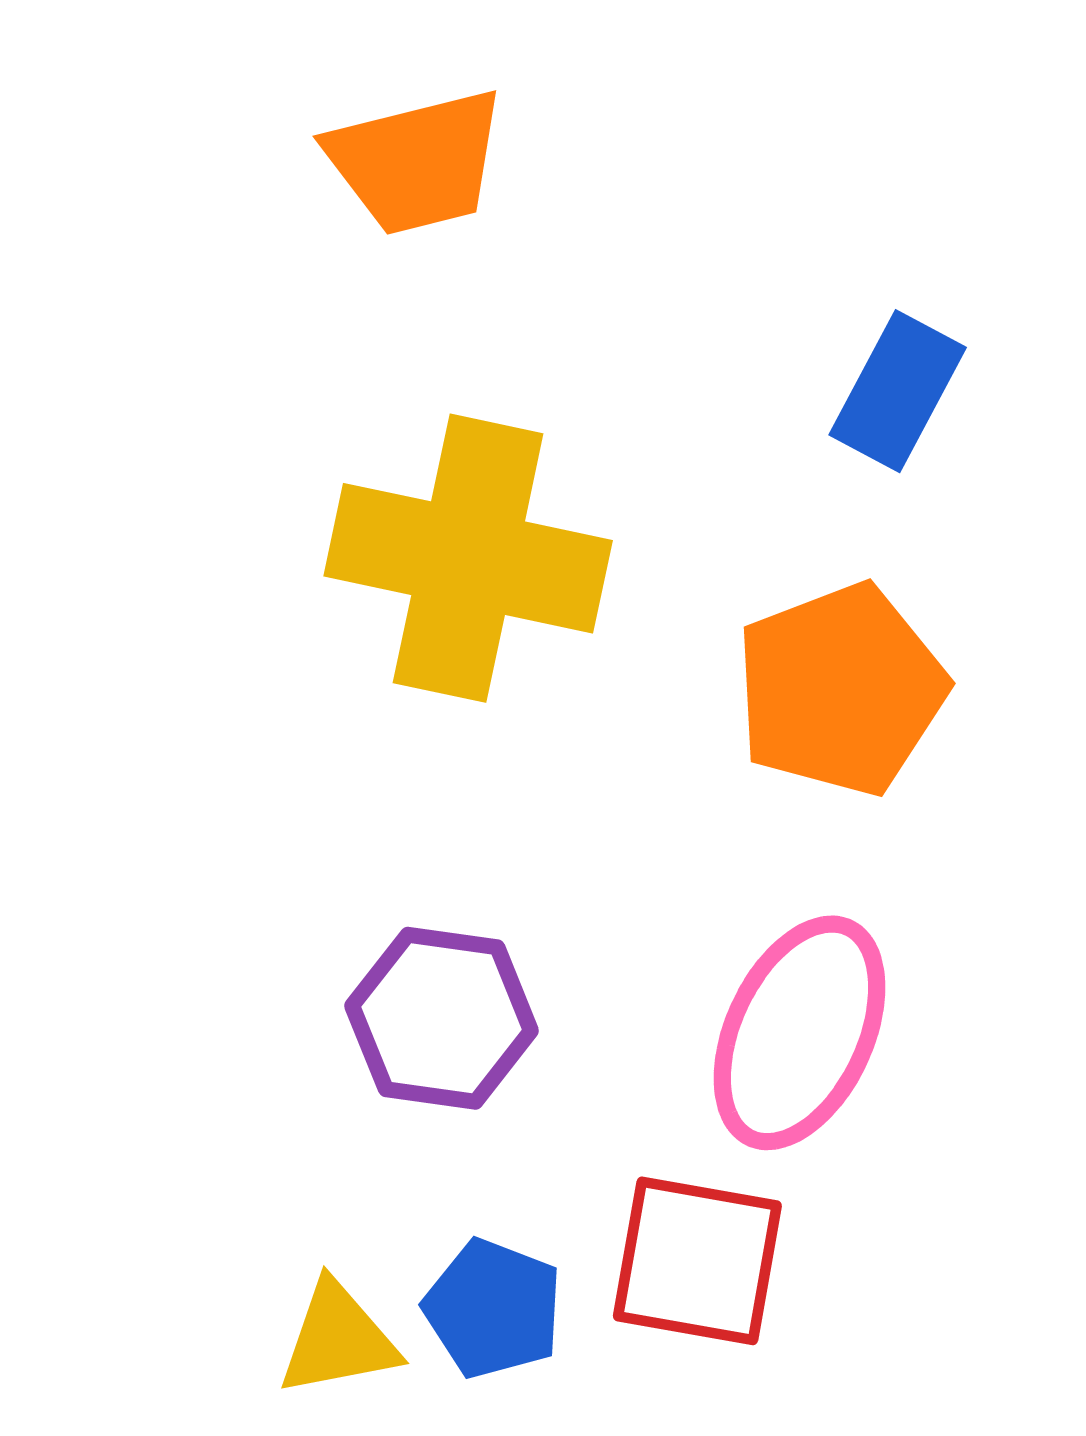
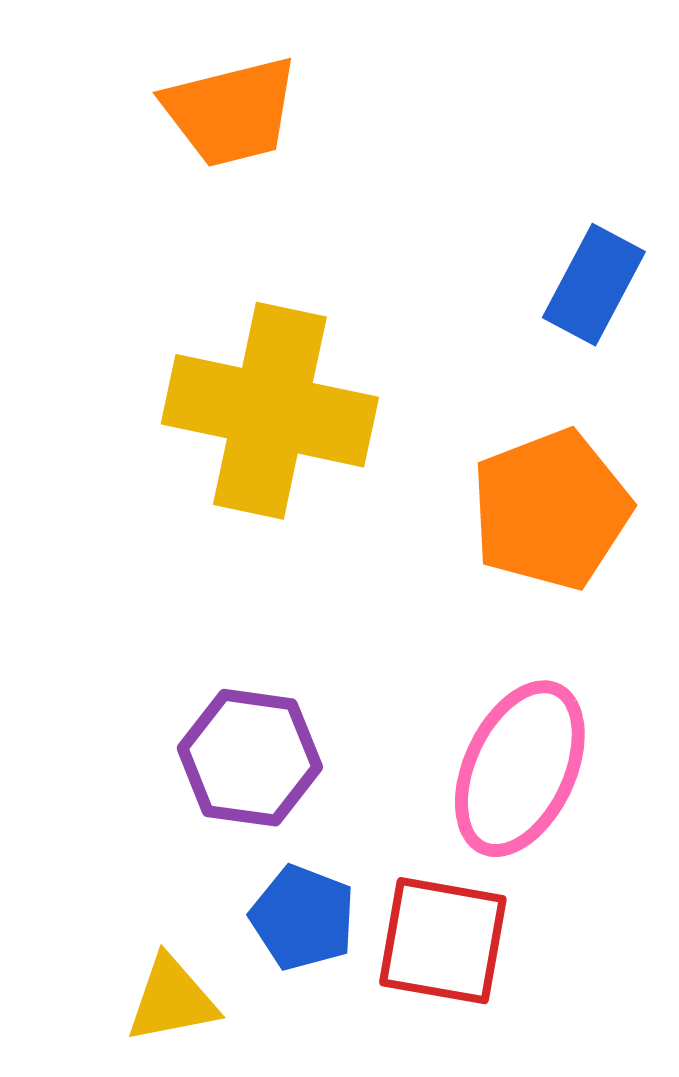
blue pentagon: (493, 1309) -> (303, 918), moved

